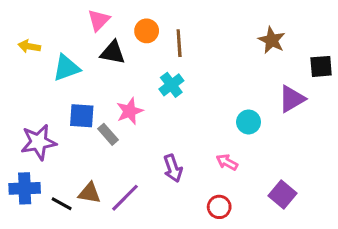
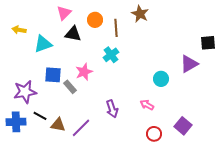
brown star: (272, 40) -> (140, 14), moved
black line: (62, 204) -> (40, 116), moved
red circle: (219, 207) -> (154, 134), moved

